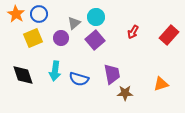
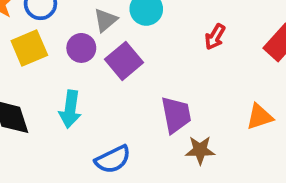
purple square: (95, 40) -> (124, 61), moved
blue semicircle: (79, 79) -> (113, 159), moved, turned -42
orange triangle: (161, 84) -> (260, 117), moved

